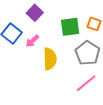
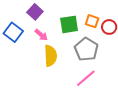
pink arrow: (32, 41) -> (41, 35), moved, turned -96

